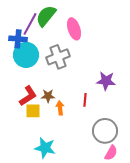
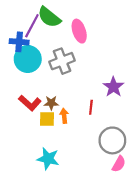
green semicircle: (46, 16) -> (49, 17), turned -90
purple star: (106, 81) -> (113, 87), turned 30
red L-shape: (28, 96) -> (30, 103), turned 75
yellow square: (33, 111) -> (47, 119), moved

